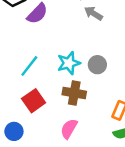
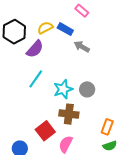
cyan line: (29, 66) -> (36, 79), moved
red square: (34, 101) -> (45, 131), moved

